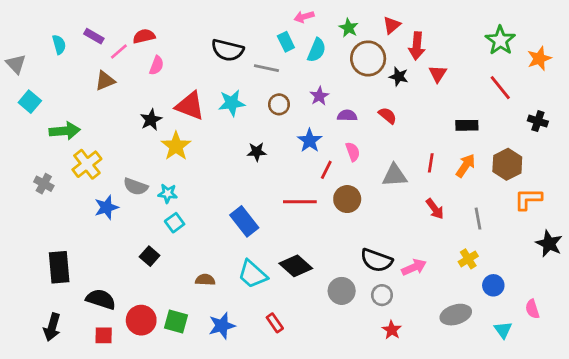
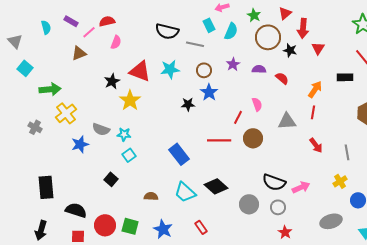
purple semicircle: (347, 116) -> (259, 69), moved
black rectangle: (467, 125) -> (345, 77), moved
blue star: (310, 141) -> (209, 92), moved
orange arrow: (466, 166) -> (315, 89), moved
blue star: (222, 326) -> (163, 229), turned -30

